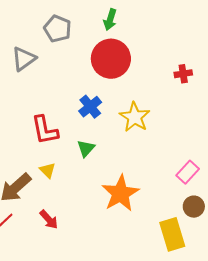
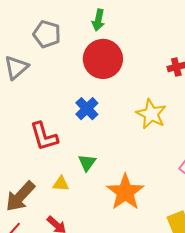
yellow star: (135, 117) -> (151, 114), moved
green triangle: (86, 148) -> (87, 163), moved
yellow triangle: (48, 170) -> (61, 184), moved, turned -36

